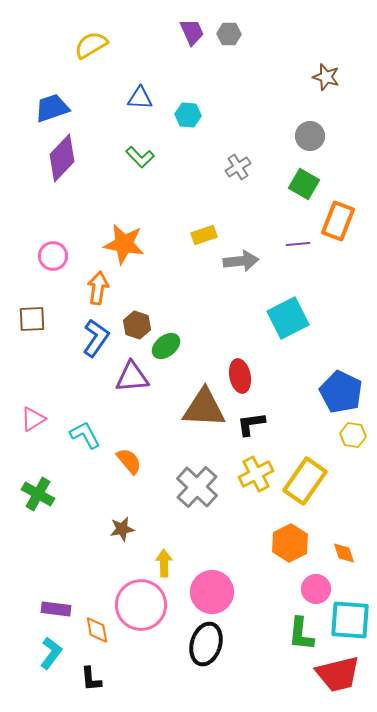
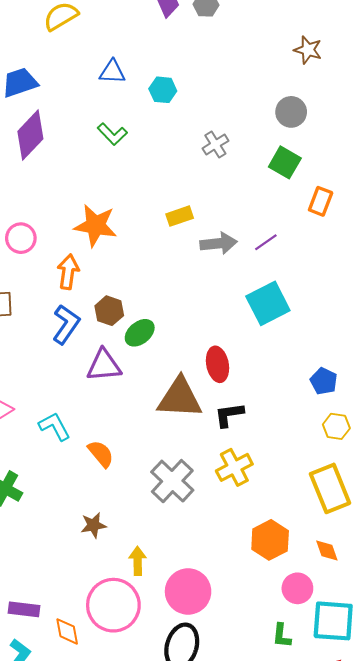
orange rectangle: (338, 221) -> (321, 201), size x0.7
purple line: (298, 244) -> (266, 242), moved, turned -30
blue pentagon: (341, 392) -> (324, 381), size x0.6
yellow rectangle: (305, 481) -> (330, 488), moved, turned -57
green L-shape: (301, 634) -> (282, 636), size x0.7

